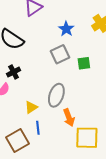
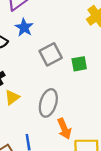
blue star: (66, 29) -> (24, 27), moved
yellow triangle: (31, 107) -> (12, 97), moved

